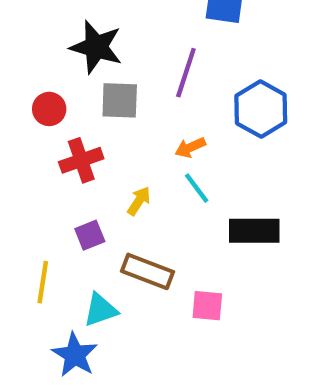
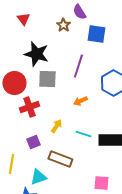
red circle: (49, 109) -> (14, 83), size x1.5
cyan line: (197, 188) -> (83, 134), moved, turned -35
pink square: (207, 306) -> (101, 183), moved

